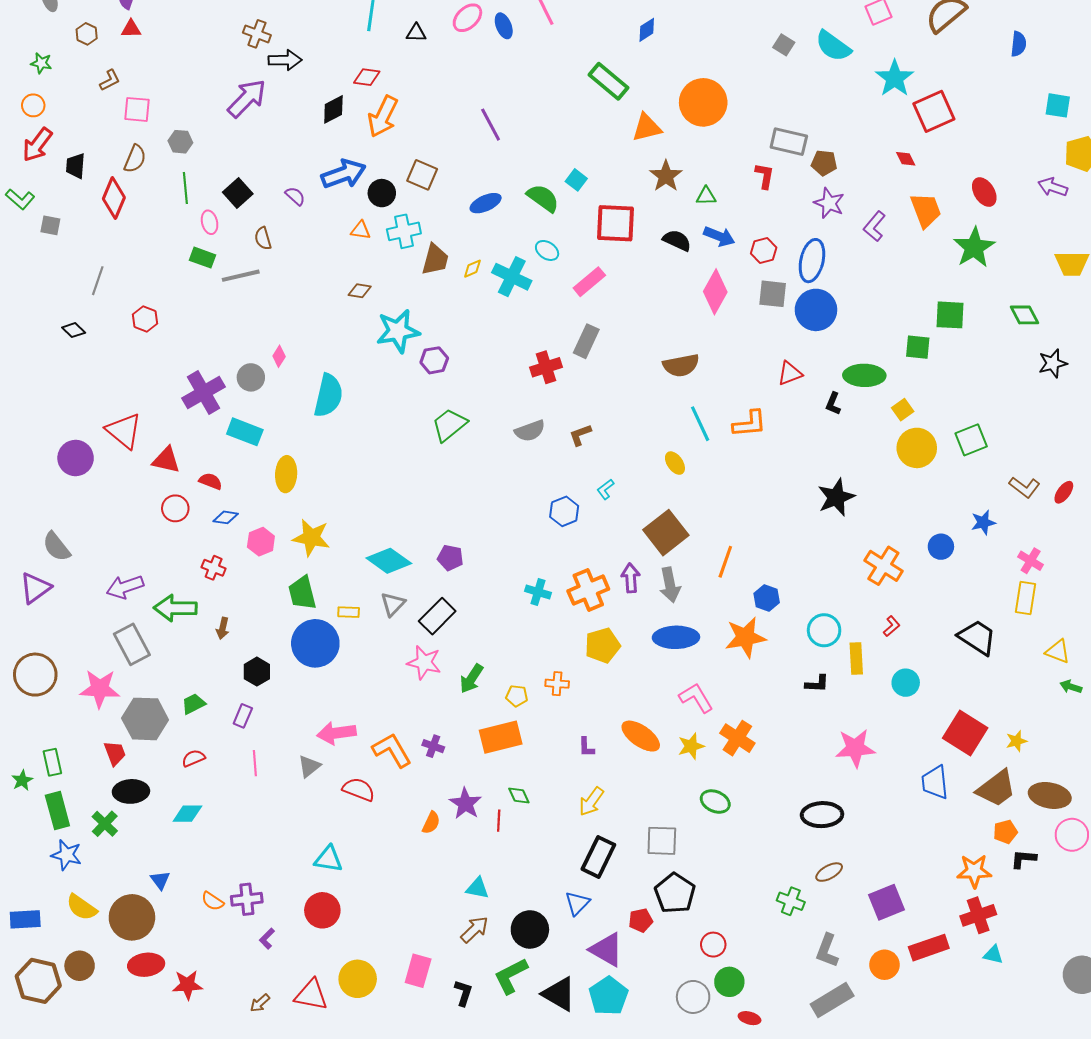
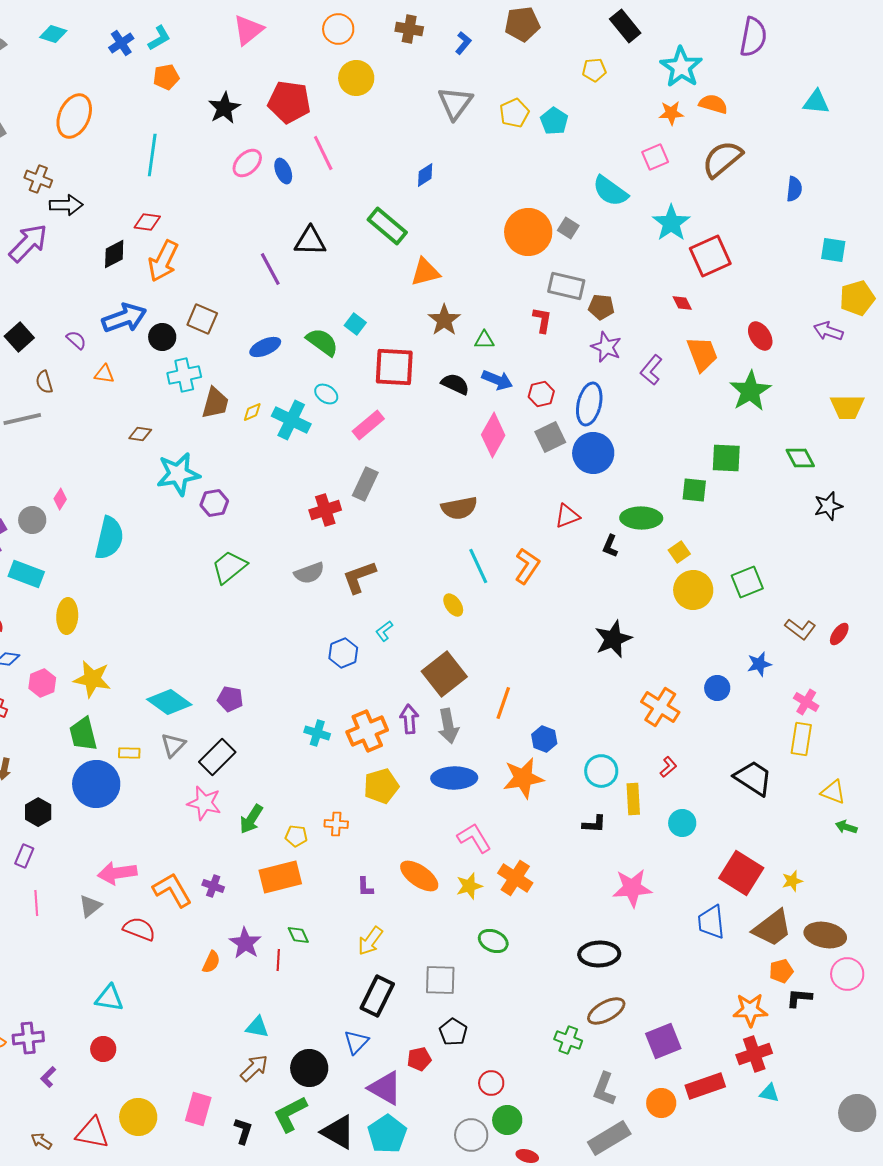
black triangle: (416, 33) -> (310, 241), moved, size x1.6
gray square: (784, 45) -> (568, 228), moved
orange circle: (703, 102) -> (528, 232), moved
orange triangle: (361, 230) -> (104, 374), moved
gray square: (773, 294) -> (550, 437), turned -32
orange L-shape: (750, 424) -> (527, 566), turned -51
brown L-shape: (580, 435) -> (359, 577), size x1.5
brown ellipse: (829, 872) -> (606, 1011), size x1.4
black pentagon: (675, 893) -> (453, 1032), size x0.7
red circle: (322, 910) -> (103, 1049), size x0.7
brown arrow: (260, 1003) -> (41, 1141), turned 75

